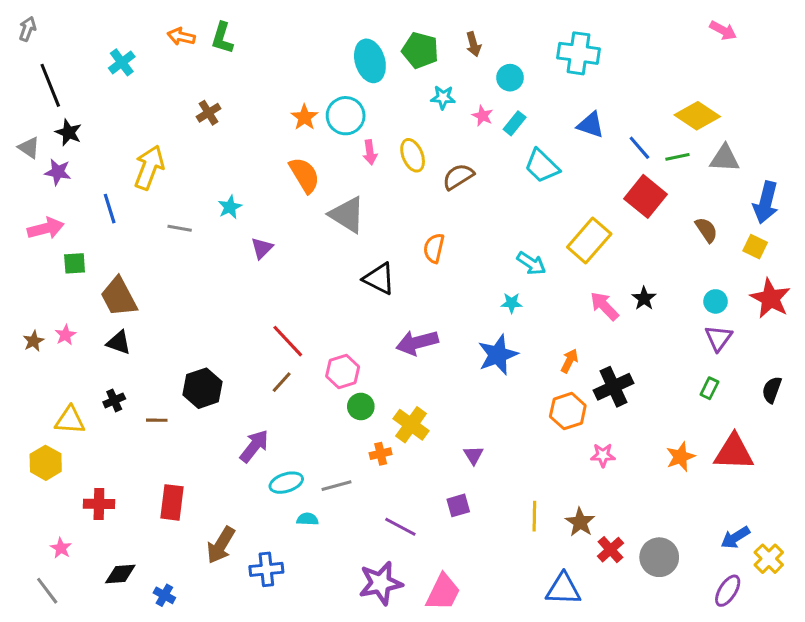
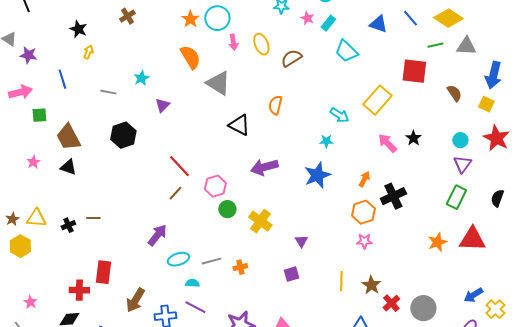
black star: (69, 132) -> (78, 29), moved
blue line: (639, 148) -> (410, 18), moved
yellow arrow: (149, 167) -> (88, 52), size x0.5
red square: (645, 196) -> (414, 71), turned -32
brown star: (33, 341) -> (12, 219), moved
black hexagon: (202, 388) -> (123, 135), moved
green rectangle: (709, 388) -> (456, 197), size x1.6
black cross: (114, 400) -> (68, 225), moved
orange cross: (381, 454) -> (240, 267), moved
pink star: (603, 455) -> (364, 241), moved
red cross: (99, 504) -> (79, 290), moved
purple line: (400, 527) -> (195, 307), moved

